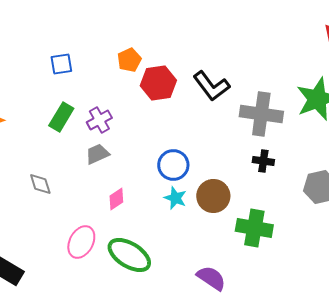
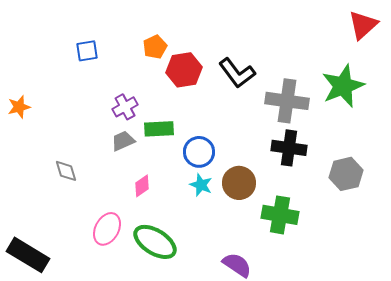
green rectangle: (61, 117) -> (159, 129), moved, turned 56
black cross: (263, 161) -> (289, 148), size x1.6

